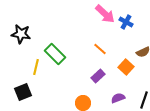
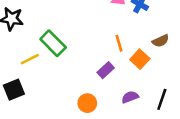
orange line: (100, 49) -> (119, 43), moved, turned 32
yellow line: (36, 67) -> (30, 59), turned 49

